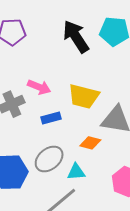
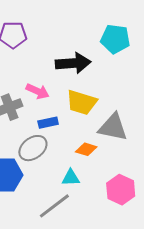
black arrow: (76, 37) -> (73, 63), moved, turned 116
gray ellipse: (49, 159) -> (33, 148), moved

